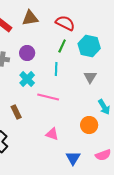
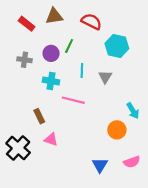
green line: (62, 46) -> (69, 46), moved
gray triangle: (90, 77) -> (105, 77), moved
cyan cross: (27, 79) -> (51, 81), turned -35
pink triangle: (52, 134) -> (51, 139), moved

